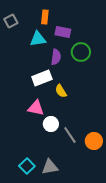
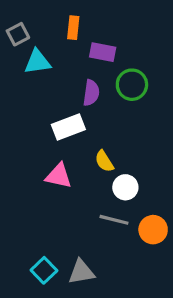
cyan triangle: (38, 39) -> (37, 62), moved
yellow semicircle: (61, 91) -> (104, 161), moved
white circle: (51, 124) -> (125, 187), moved
gray line: (70, 135) -> (114, 220), turned -42

